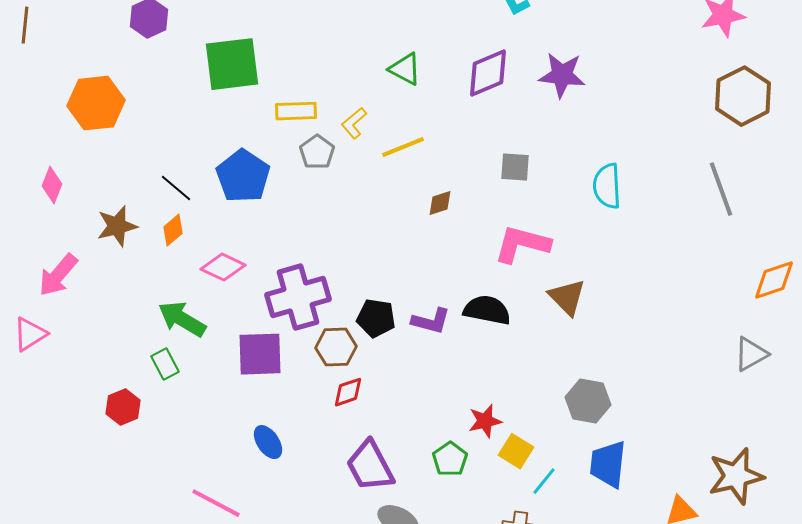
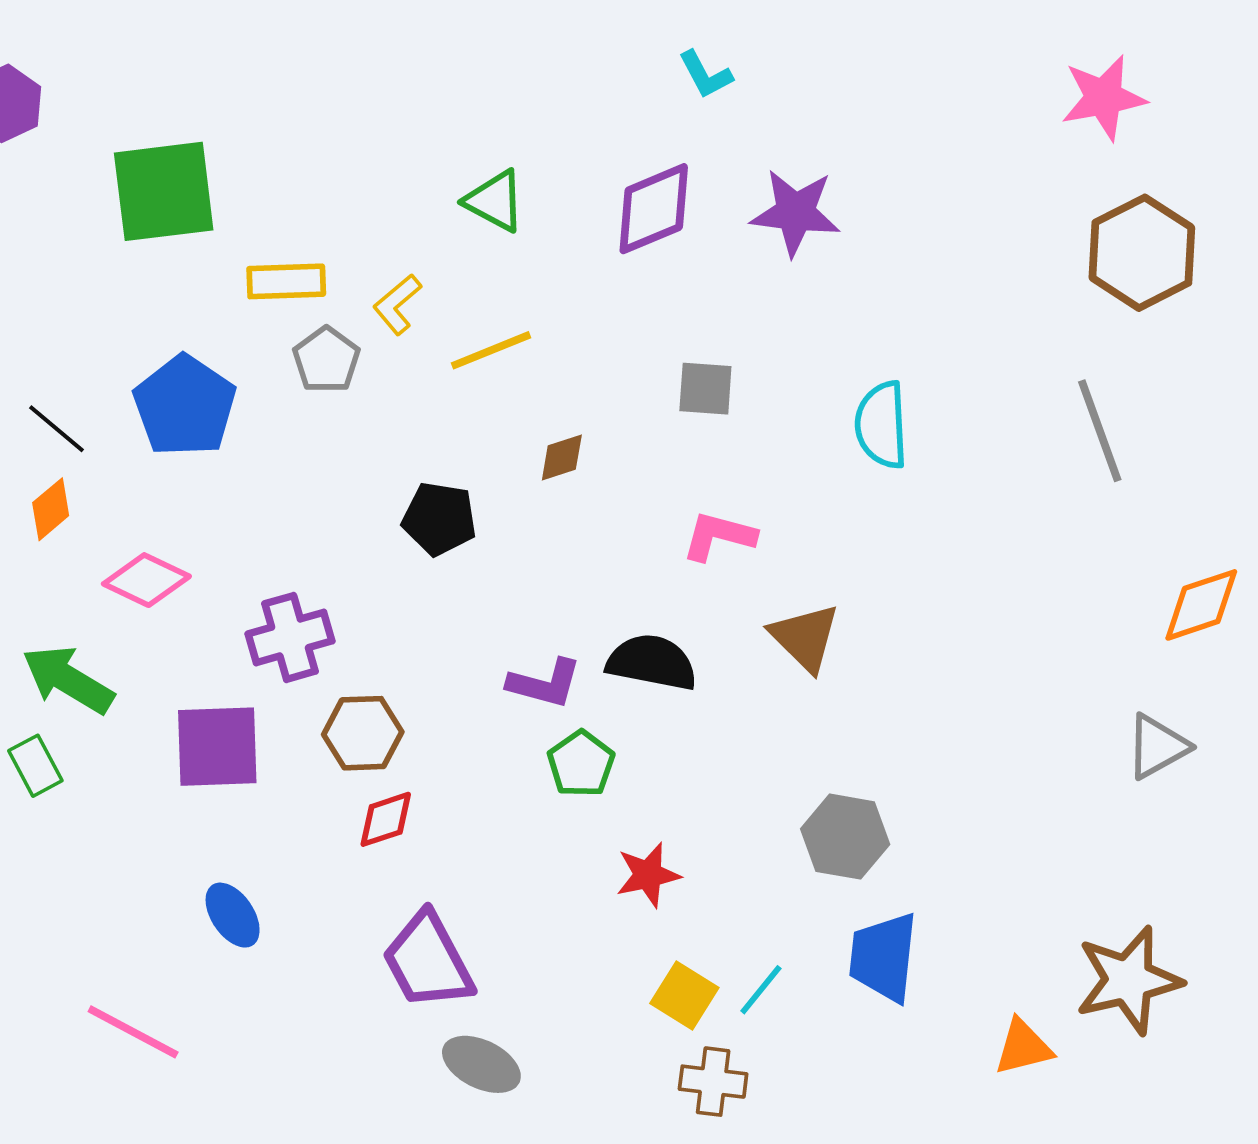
pink L-shape: (522, 244) -> (719, 536), size x0.7
purple cross: (298, 297) -> (290, 637), size x0.7
black pentagon: (376, 318) -> (439, 519), moved
yellow square: (516, 451) -> (684, 995), moved
green pentagon: (450, 459) -> (581, 764), moved

